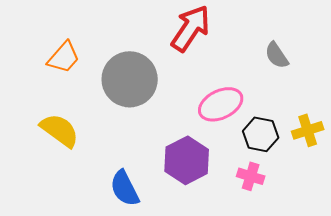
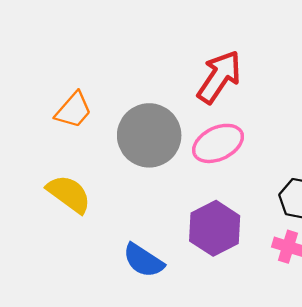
pink ellipse: (221, 104) -> (218, 143), moved
blue semicircle: (125, 188) -> (143, 260), turned -30

